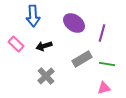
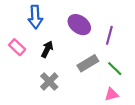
black arrow: (44, 46) -> (47, 49), turned 133
green line: (107, 64) -> (115, 69), turned 35

